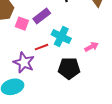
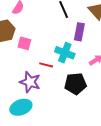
purple rectangle: (42, 16) -> (79, 32), moved, turned -36
red line: (41, 47) -> (46, 65), turned 40

